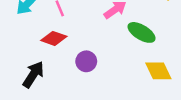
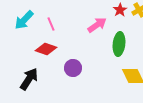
green ellipse: (142, 32) -> (119, 44), turned 65

